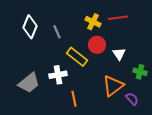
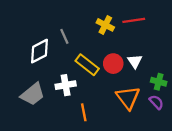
white diamond: (30, 27) -> (39, 51), moved, turned 40
red circle: (97, 45) -> (113, 64), moved
orange triangle: (113, 86) -> (128, 98), turned -30
purple semicircle: (132, 99) -> (156, 102), moved

